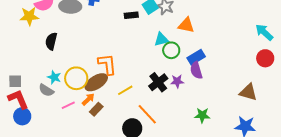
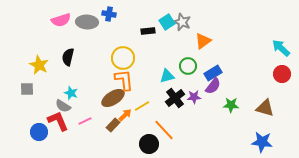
yellow star: (29, 16) -> (39, 65), moved, turned 30
orange triangle: (186, 25) -> (203, 41), turned -48
cyan triangle: (161, 39) -> (167, 76), moved
purple semicircle: (196, 70) -> (213, 86), turned -126
yellow circle: (76, 78) -> (123, 58), moved
gray square: (15, 81) -> (27, 89), moved
red L-shape: (18, 99) -> (58, 121), moved
orange arrow: (88, 99) -> (125, 115), moved
green star: (202, 115) -> (231, 105), moved

